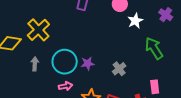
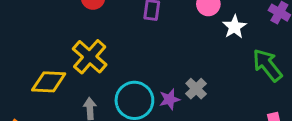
gray cross: (119, 69) -> (196, 89), moved

